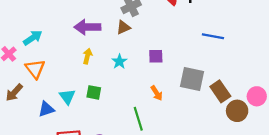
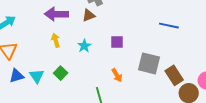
yellow arrow: (87, 56) -> (56, 40), turned -32
green square: (94, 92) -> (61, 73), turned 32
blue triangle: (46, 109) -> (17, 76), moved

